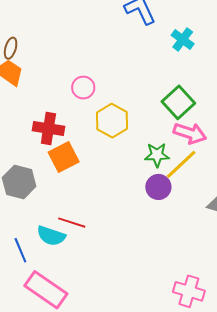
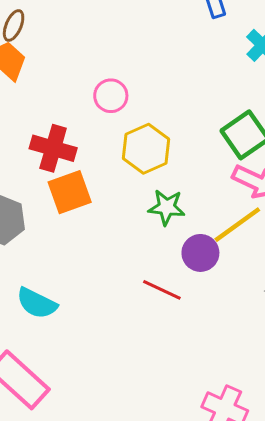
green star: (157, 155) -> (167, 207), moved
red line: (72, 223) -> (162, 290), moved

